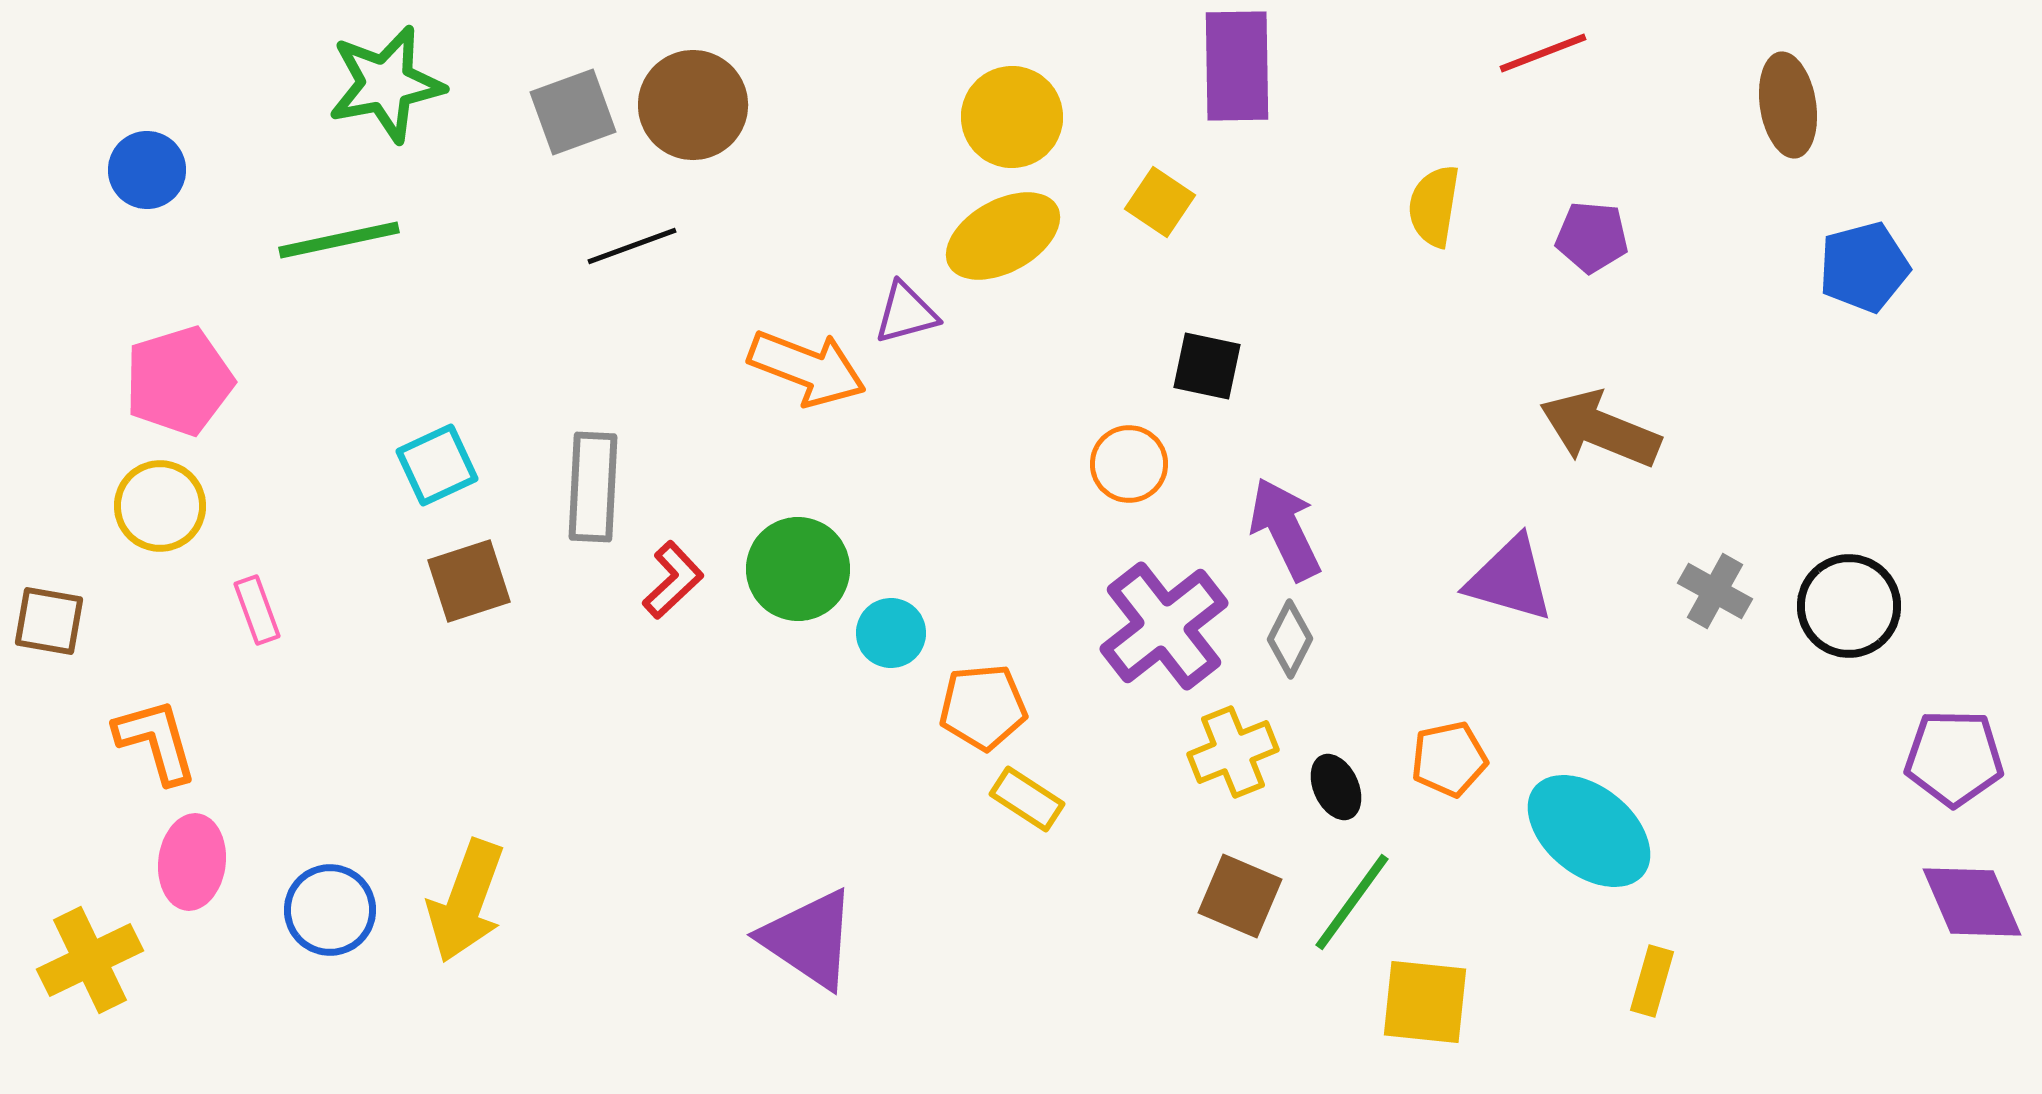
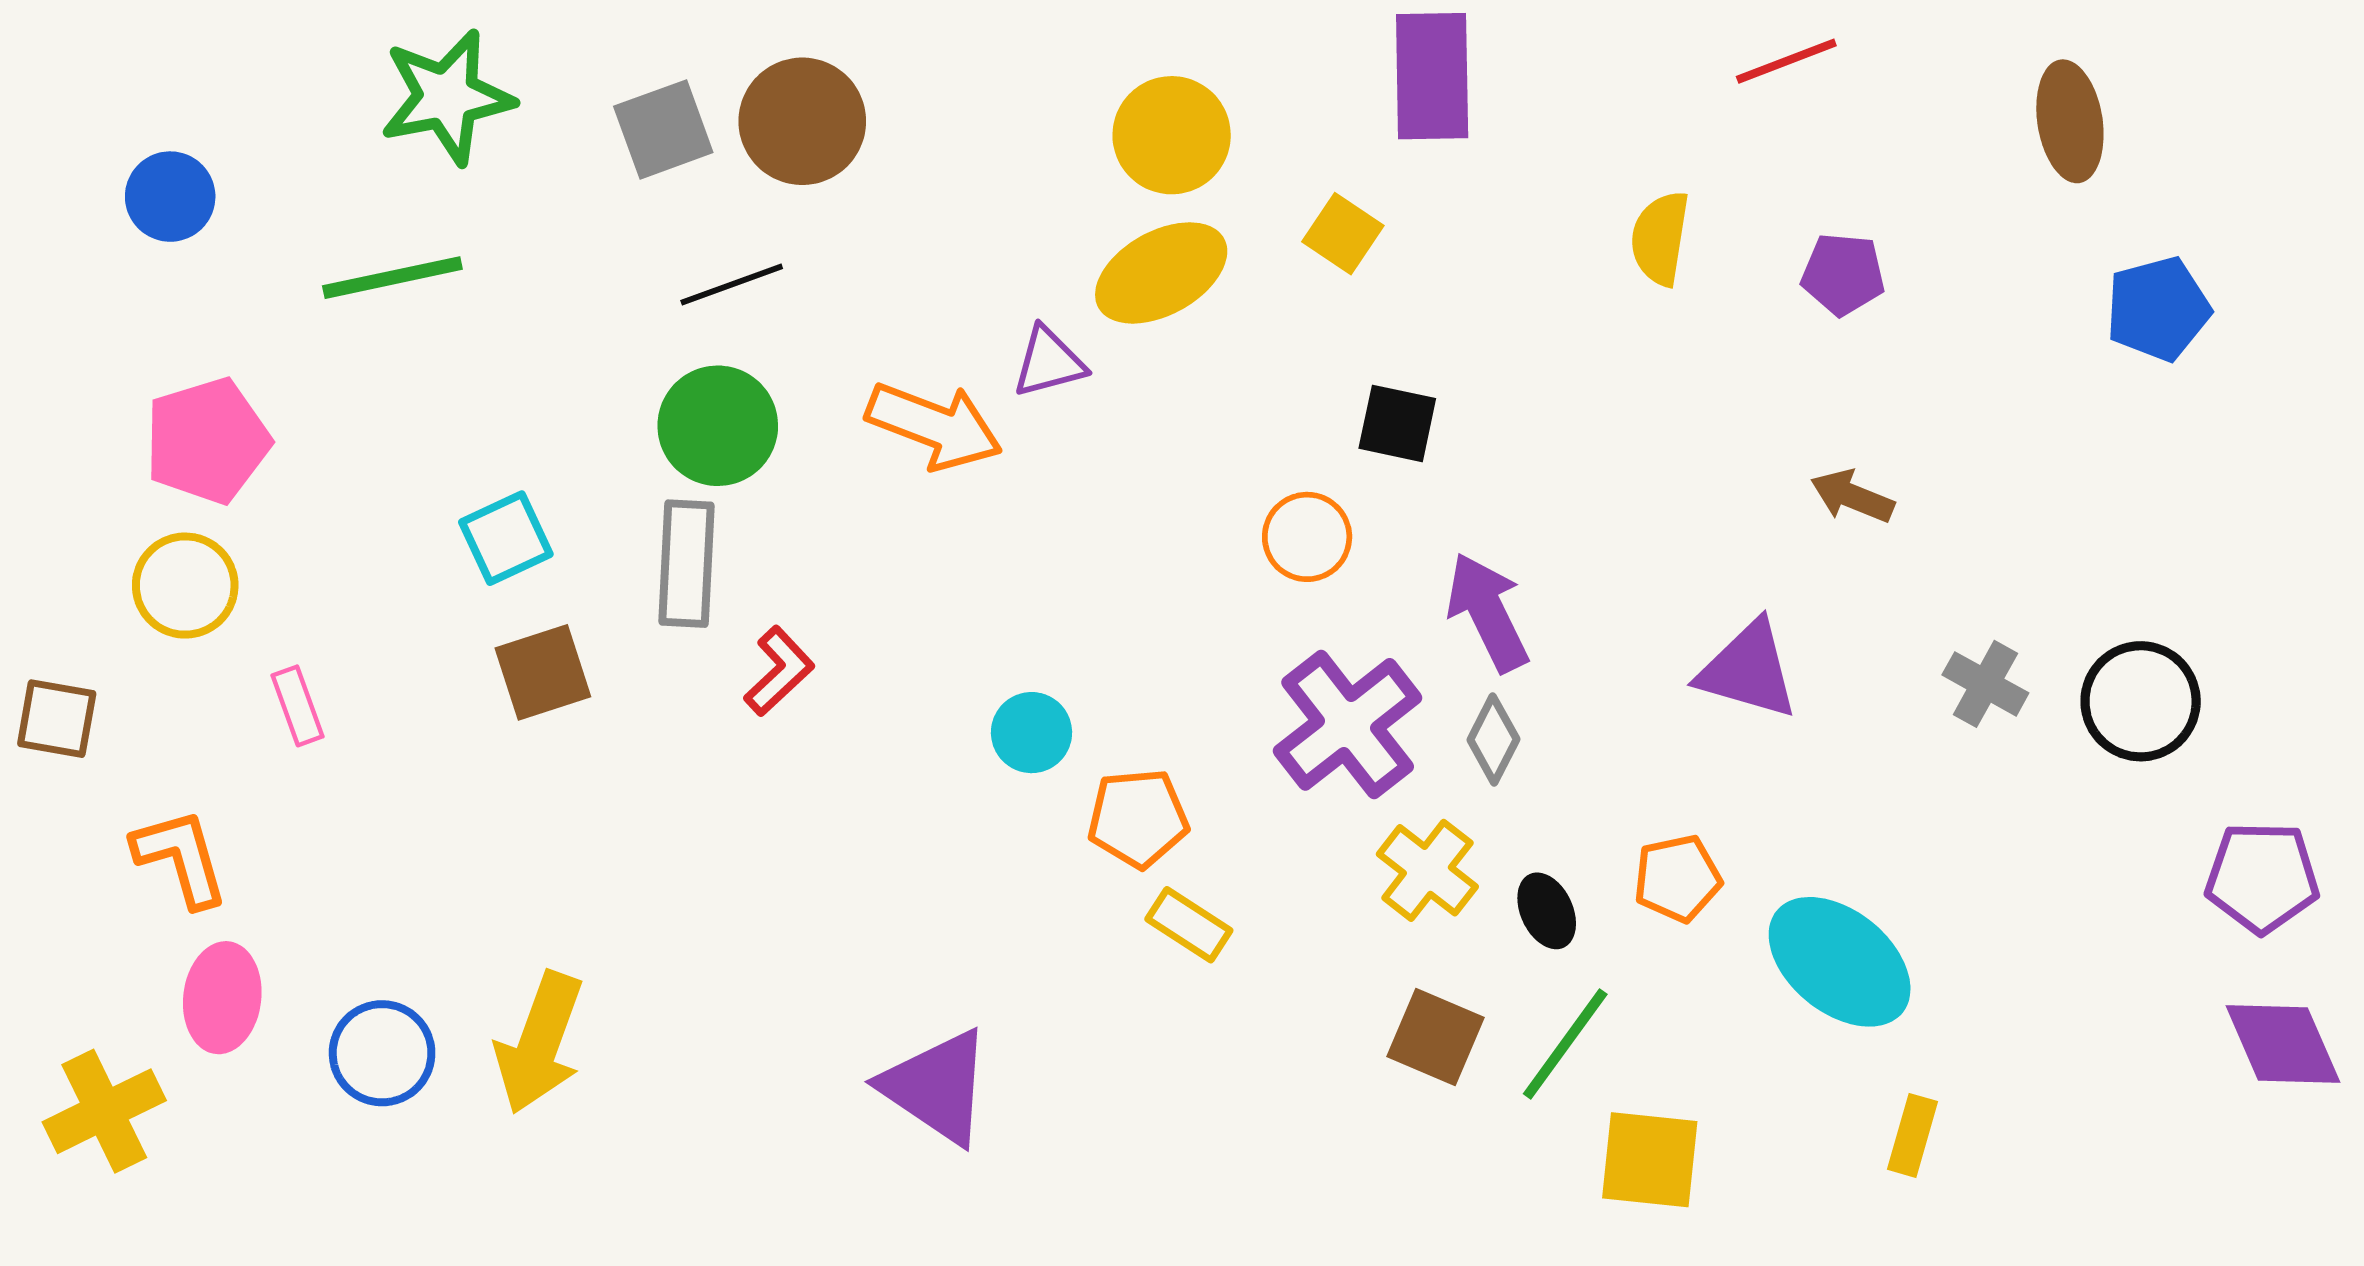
brown arrow: (1600, 429) -> (1852, 496), size x0.6
green circle: (798, 569) -> (718, 426), moved
yellow cross: (1233, 752) -> (1427, 870), turned -30

